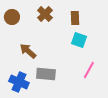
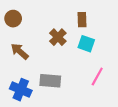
brown cross: (45, 14) -> (58, 37), moved
brown arrow: (28, 51) -> (20, 51), moved

